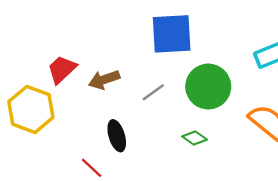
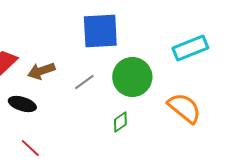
black ellipse: (117, 136) -> (22, 104), moved, turned -56
green diamond: (195, 138) -> (120, 122), turned -70

